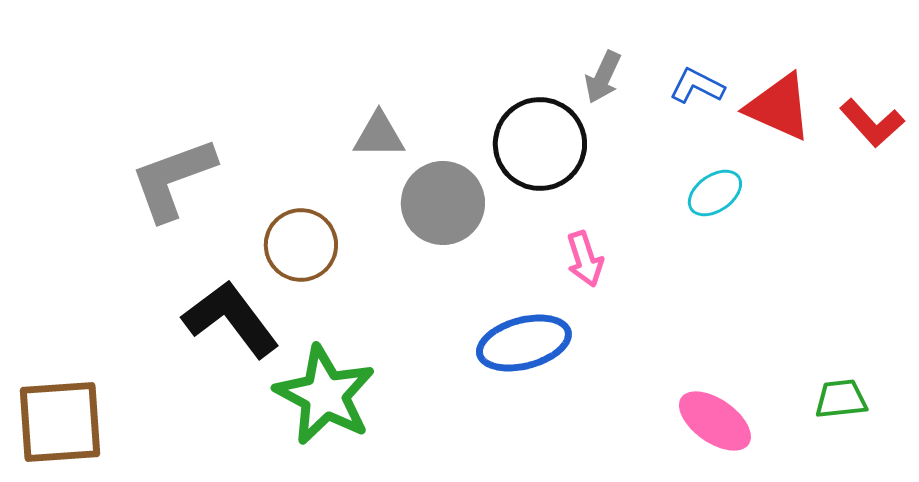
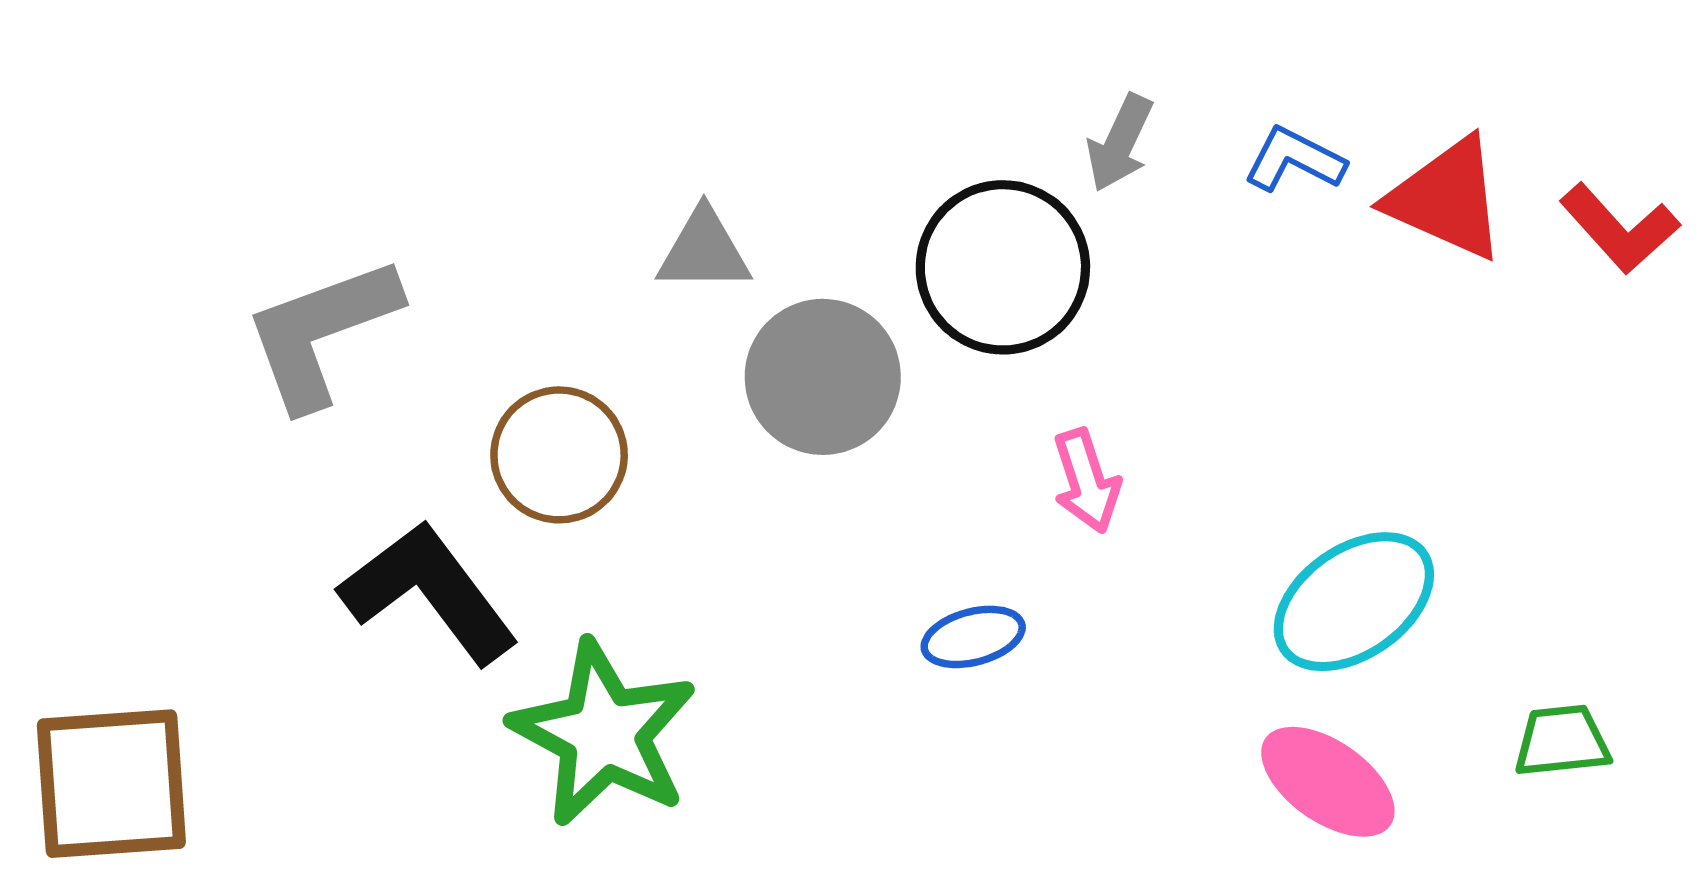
cyan ellipse: (715, 193) -> (1354, 602), moved, size x1.6
blue ellipse: (524, 343) -> (973, 637), size x0.6

